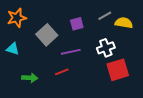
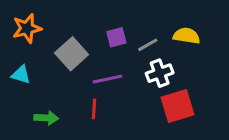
gray line: (105, 16) -> (148, 45), moved
red line: (62, 72) -> (94, 109), turned -64

